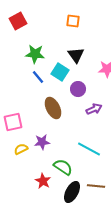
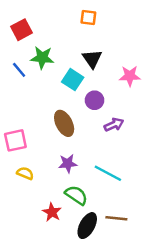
red square: (18, 21) -> (22, 30), moved
blue line: (38, 77) -> (19, 70), moved
purple star: (42, 142) -> (68, 164), moved
yellow semicircle: (21, 149) -> (25, 173), turned 48

